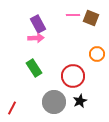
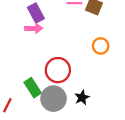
green rectangle: (34, 68) -> (33, 88), moved
red circle: (73, 76) -> (58, 70), moved

